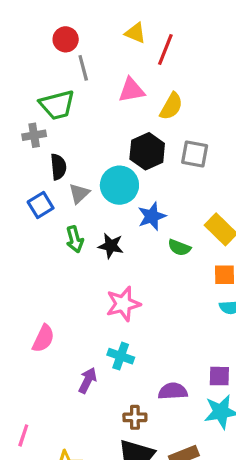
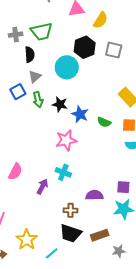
green trapezoid: (57, 105) -> (42, 31), moved
gray triangle: (79, 193) -> (35, 77), moved
blue square: (41, 205) -> (18, 92), moved
blue star: (152, 216) -> (80, 114), moved, turned -30
green semicircle: (179, 248) -> (104, 122), moved
pink semicircle: (43, 338) -> (15, 172), moved

